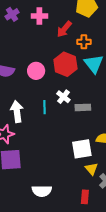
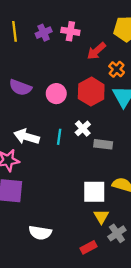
purple cross: (12, 14) -> (44, 33), moved
orange cross: (84, 42) -> (117, 69), turned 32
white arrow: (17, 111) -> (27, 137), turned -75
red rectangle: (85, 197) -> (88, 247), turned 48

